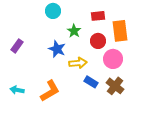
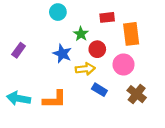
red circle: (98, 41) -> (97, 49), moved
brown cross: (115, 86) -> (137, 94), moved
cyan arrow: (17, 90) -> (19, 98), size x1.5
orange L-shape: (50, 91) -> (55, 99), turned 30

